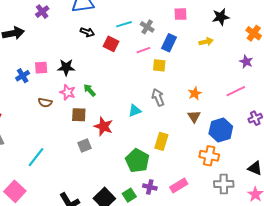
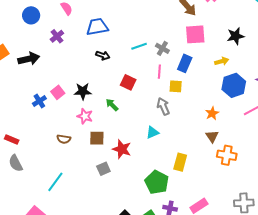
pink square: (180, 14) -> (195, 34), size x1.5
red square: (111, 44) -> (128, 82), moved
pink line: (143, 50) -> (159, 72), turned -64
pink square: (41, 68) -> (58, 92), turned -32
green arrow: (89, 90) -> (112, 105), moved
gray arrow: (158, 97) -> (163, 106), moved
brown semicircle: (45, 103) -> (64, 139), moved
blue hexagon: (221, 130) -> (234, 85), moved
orange cross: (209, 156) -> (227, 155), moved

